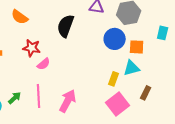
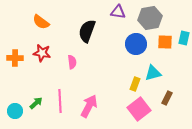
orange square: (137, 47) -> (165, 42), moved
red star: (32, 48) -> (42, 53), moved
pink semicircle: (44, 64) -> (72, 62), moved, turned -56

